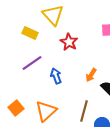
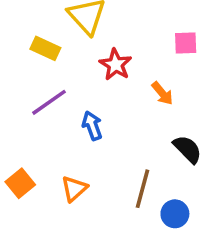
orange arrow: (91, 75) -> (162, 93), moved, turned -72
orange triangle: (46, 111) -> (74, 189), size x0.7

